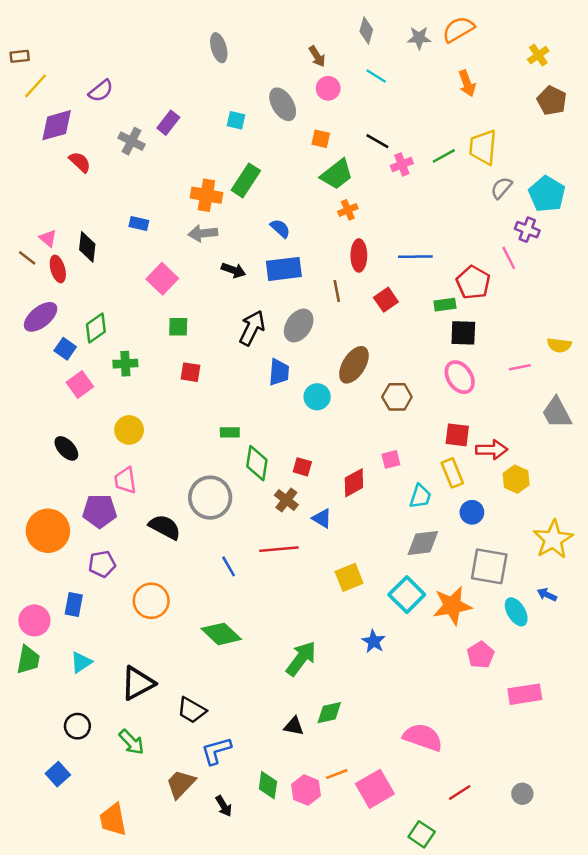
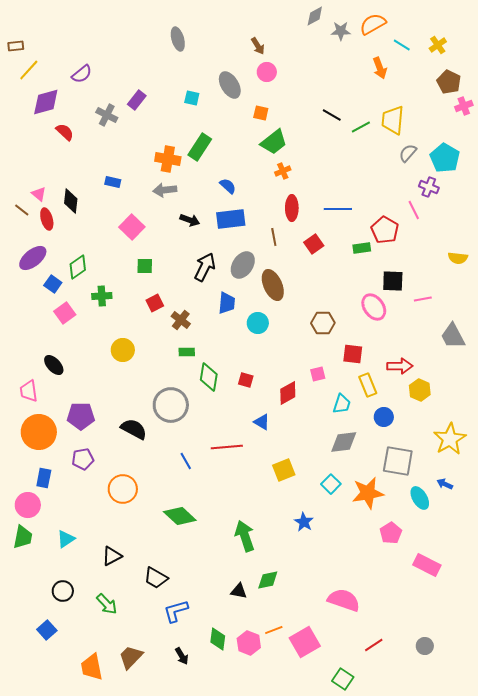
gray diamond: (366, 31) -> (315, 16), moved, turned 45
cyan line: (376, 76) -> (402, 45), moved
black line: (377, 141) -> (332, 115), moved
pink cross: (402, 164) -> (464, 106), moved
black square: (463, 333) -> (393, 281), moved
yellow semicircle: (559, 345) -> (458, 258), moved
brown ellipse: (354, 365) -> (273, 285), moved, turned -56
red square: (190, 372) -> (155, 303), turned -36
yellow circle: (129, 430) -> (123, 350), moved
red square: (457, 435) -> (353, 354), moved
pink trapezoid: (125, 480) -> (29, 391), moved
brown cross: (286, 500) -> (181, 320), moved
cyan square: (407, 595) -> (331, 484), size x0.7
blue rectangle: (74, 604) -> (44, 478), moved
green arrow: (301, 659) -> (245, 536), turned -56
black triangle: (138, 683) -> (112, 556), size x0.7
pink rectangle: (525, 694) -> (427, 565), turned 36
brown trapezoid: (181, 784) -> (131, 657), moved

